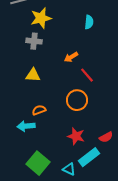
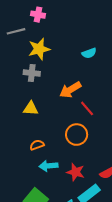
cyan semicircle: (89, 22) -> (89, 53), turned 64
orange arrow: (71, 57) -> (70, 90), size x1.5
cyan arrow: (26, 126) -> (48, 166), moved

